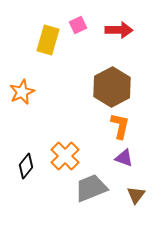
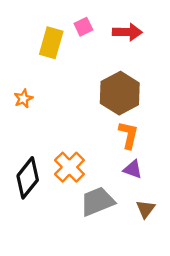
orange star: (22, 92) -> (23, 99), size x0.7
black diamond: (26, 166) -> (28, 178), size x1.5

